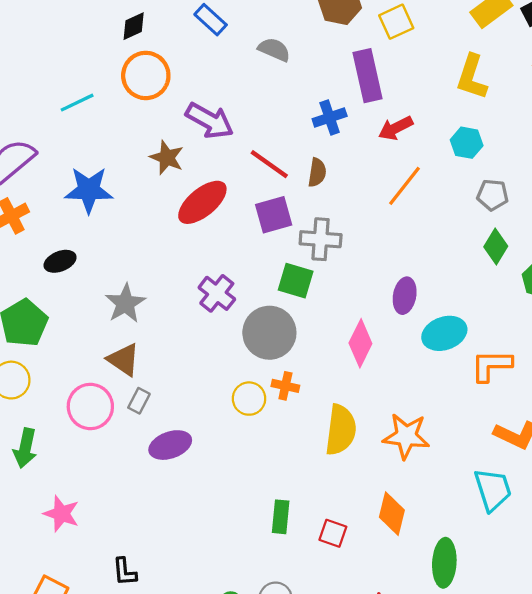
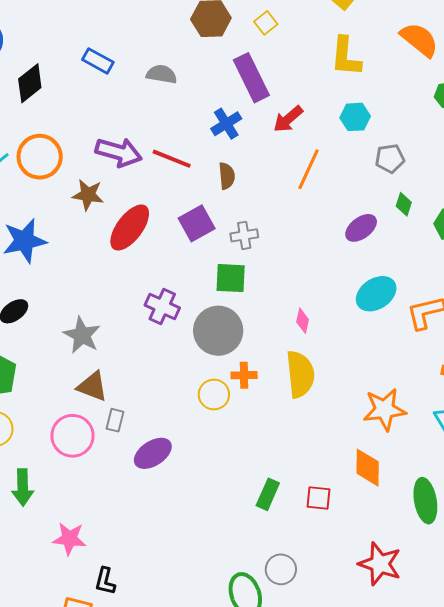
yellow square: (396, 22) -> (266, 23), size x0.7
black diamond: (134, 26) -> (30, 83), size x1.4
orange circle: (146, 75) -> (40, 157), moved
red line: (269, 164) -> (172, 159), moved
gray cross: (321, 239) -> (244, 235), size x0.7
green diamond: (496, 246) -> (404, 204), size x0.7
purple ellipse: (405, 296) -> (361, 228), moved, turned 56
pink diamond: (360, 343) -> (303, 321), size x0.6
yellow semicircle: (341, 430) -> (300, 374), moved
orange star: (406, 436) -> (384, 409), moved
green rectangle: (281, 517) -> (268, 494), turned 32
black L-shape: (125, 572) -> (105, 581), moved, turned 32

